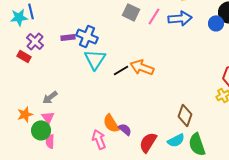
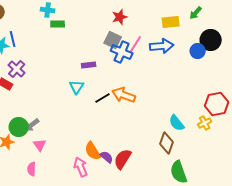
blue cross: (87, 36) -> (122, 52), moved
purple rectangle: (68, 37) -> (89, 65), moved
cyan triangle: (95, 59) -> (77, 87), size x0.7
pink triangle: (48, 117) -> (40, 145), moved
green circle: (41, 130) -> (19, 127), moved
cyan semicircle: (176, 140) -> (177, 123), moved, turned 78
red semicircle: (148, 142) -> (123, 159), moved

